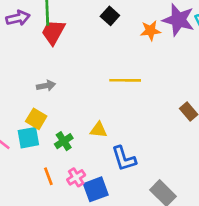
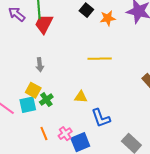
purple arrow: (18, 18) -> (17, 14), turned -126
orange star: (150, 31) -> (108, 18), moved
gray arrow: (46, 86) -> (40, 65), turned 96
green cross: (64, 141) -> (46, 100), moved

